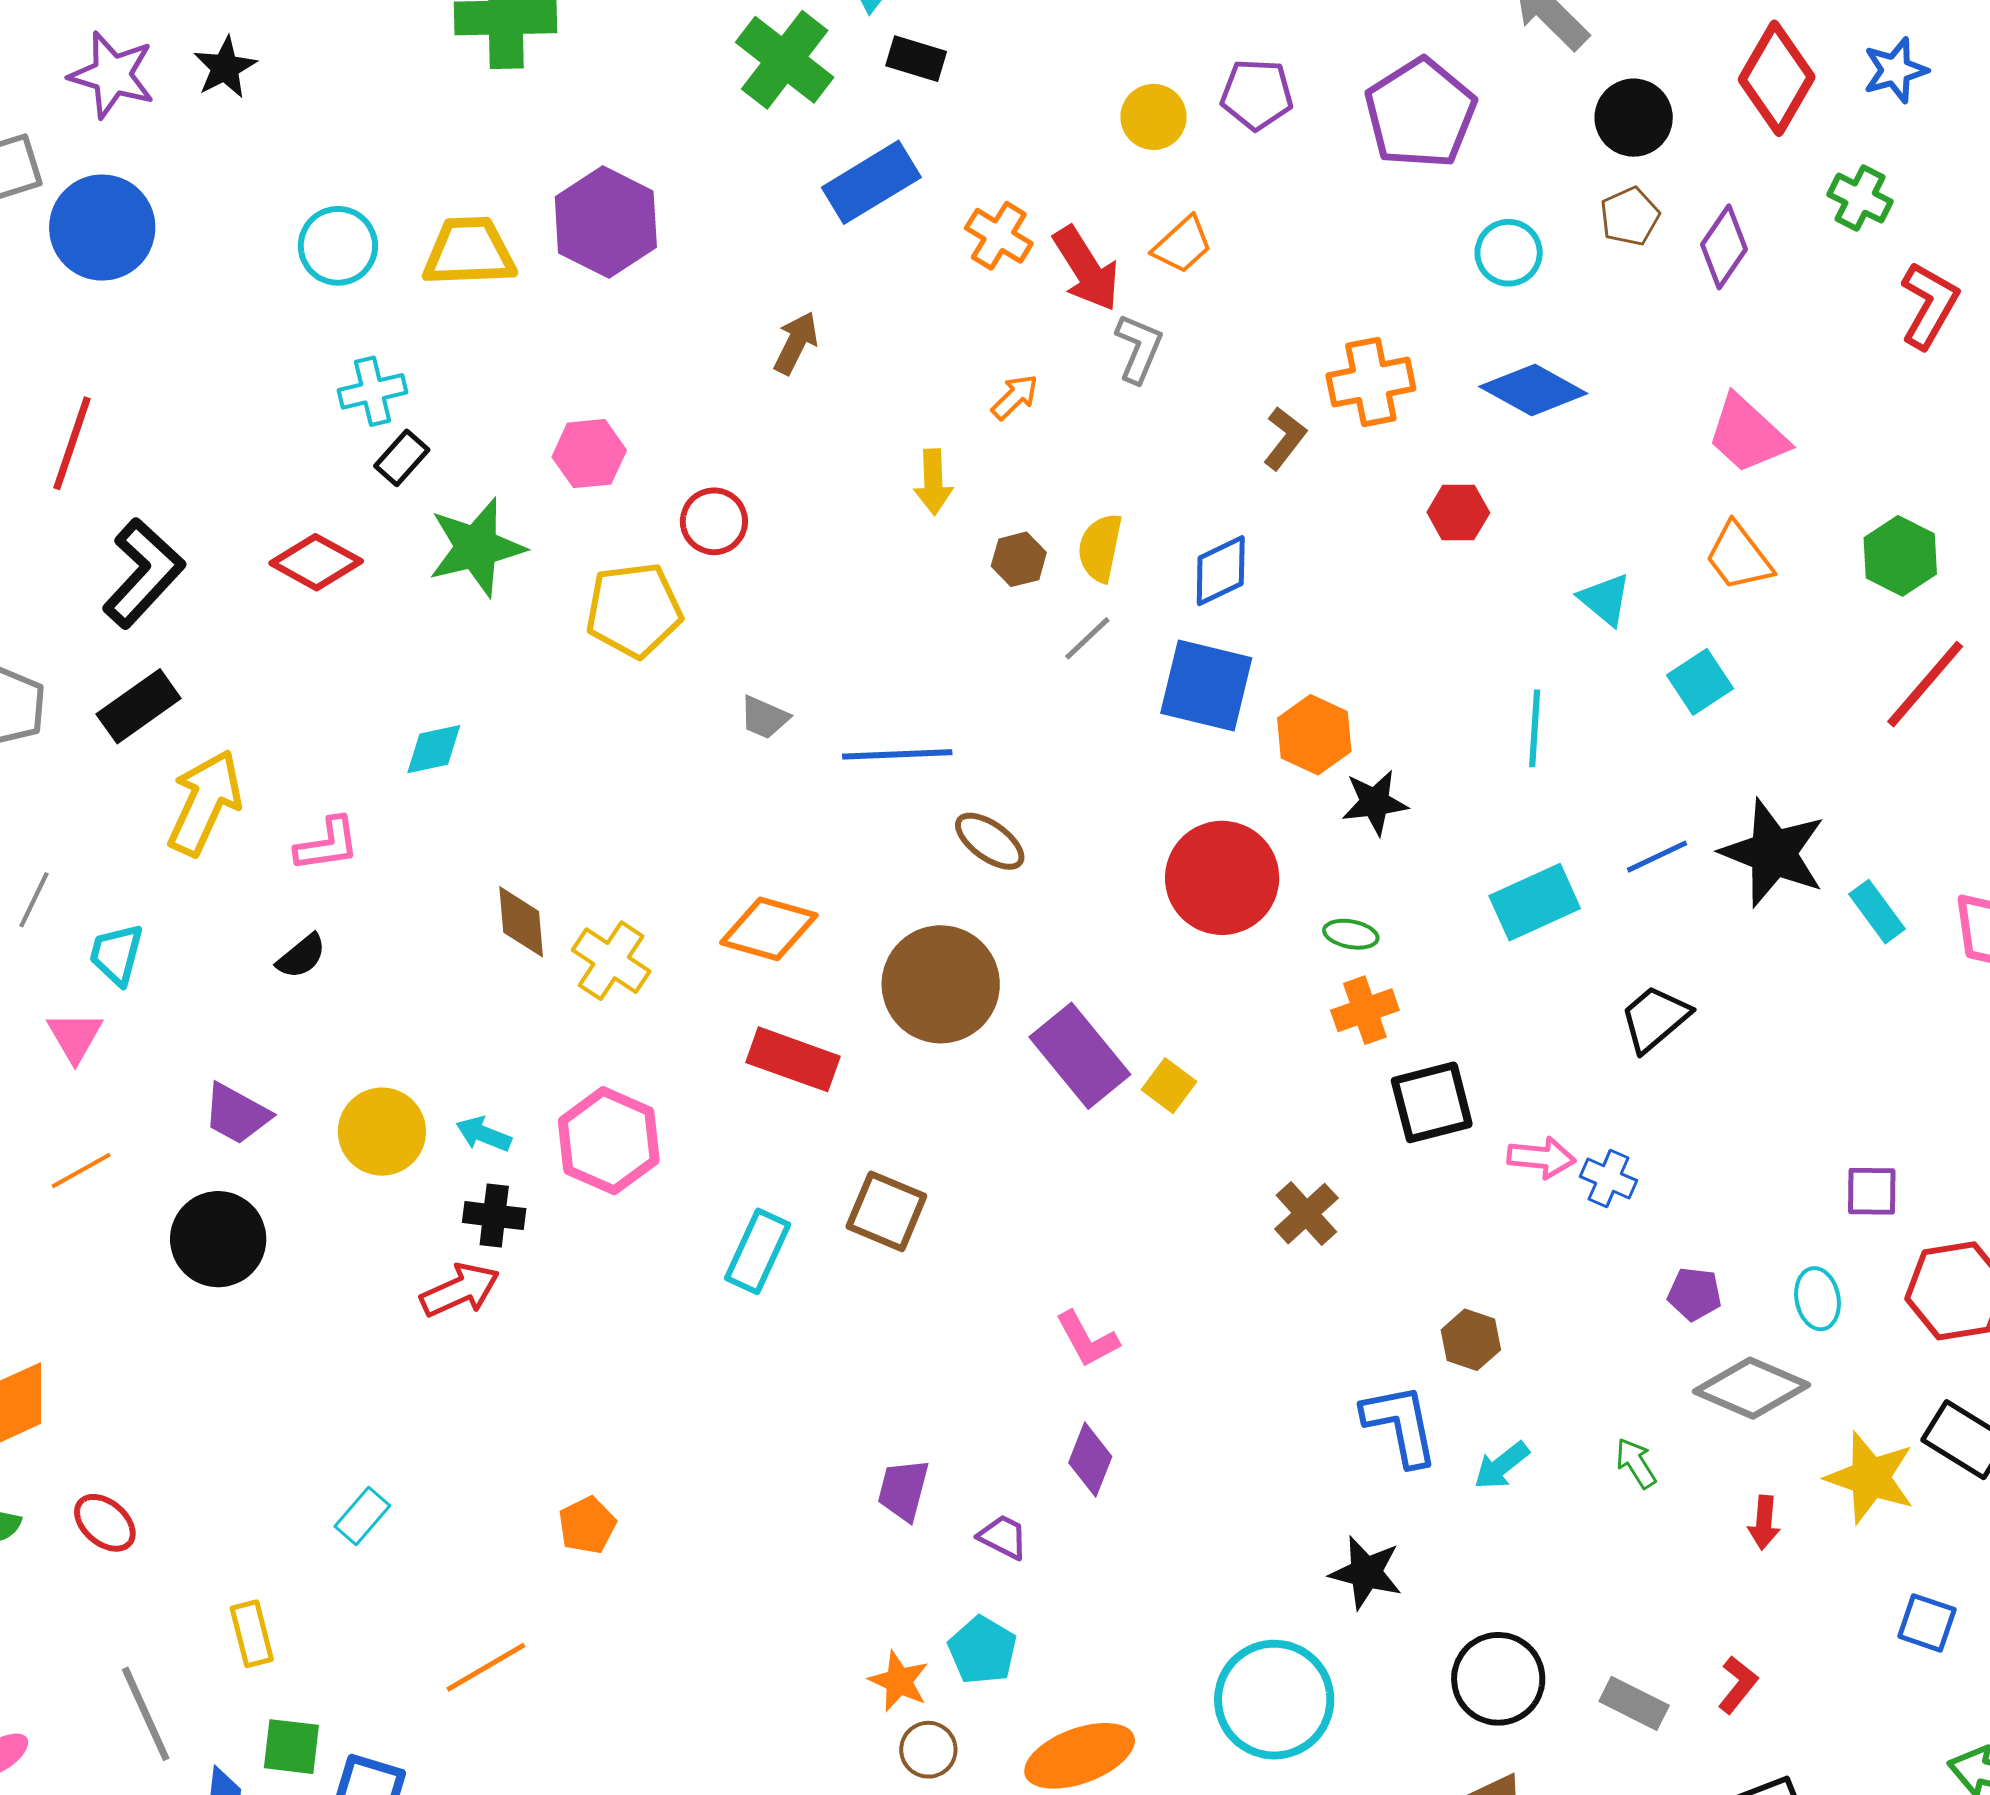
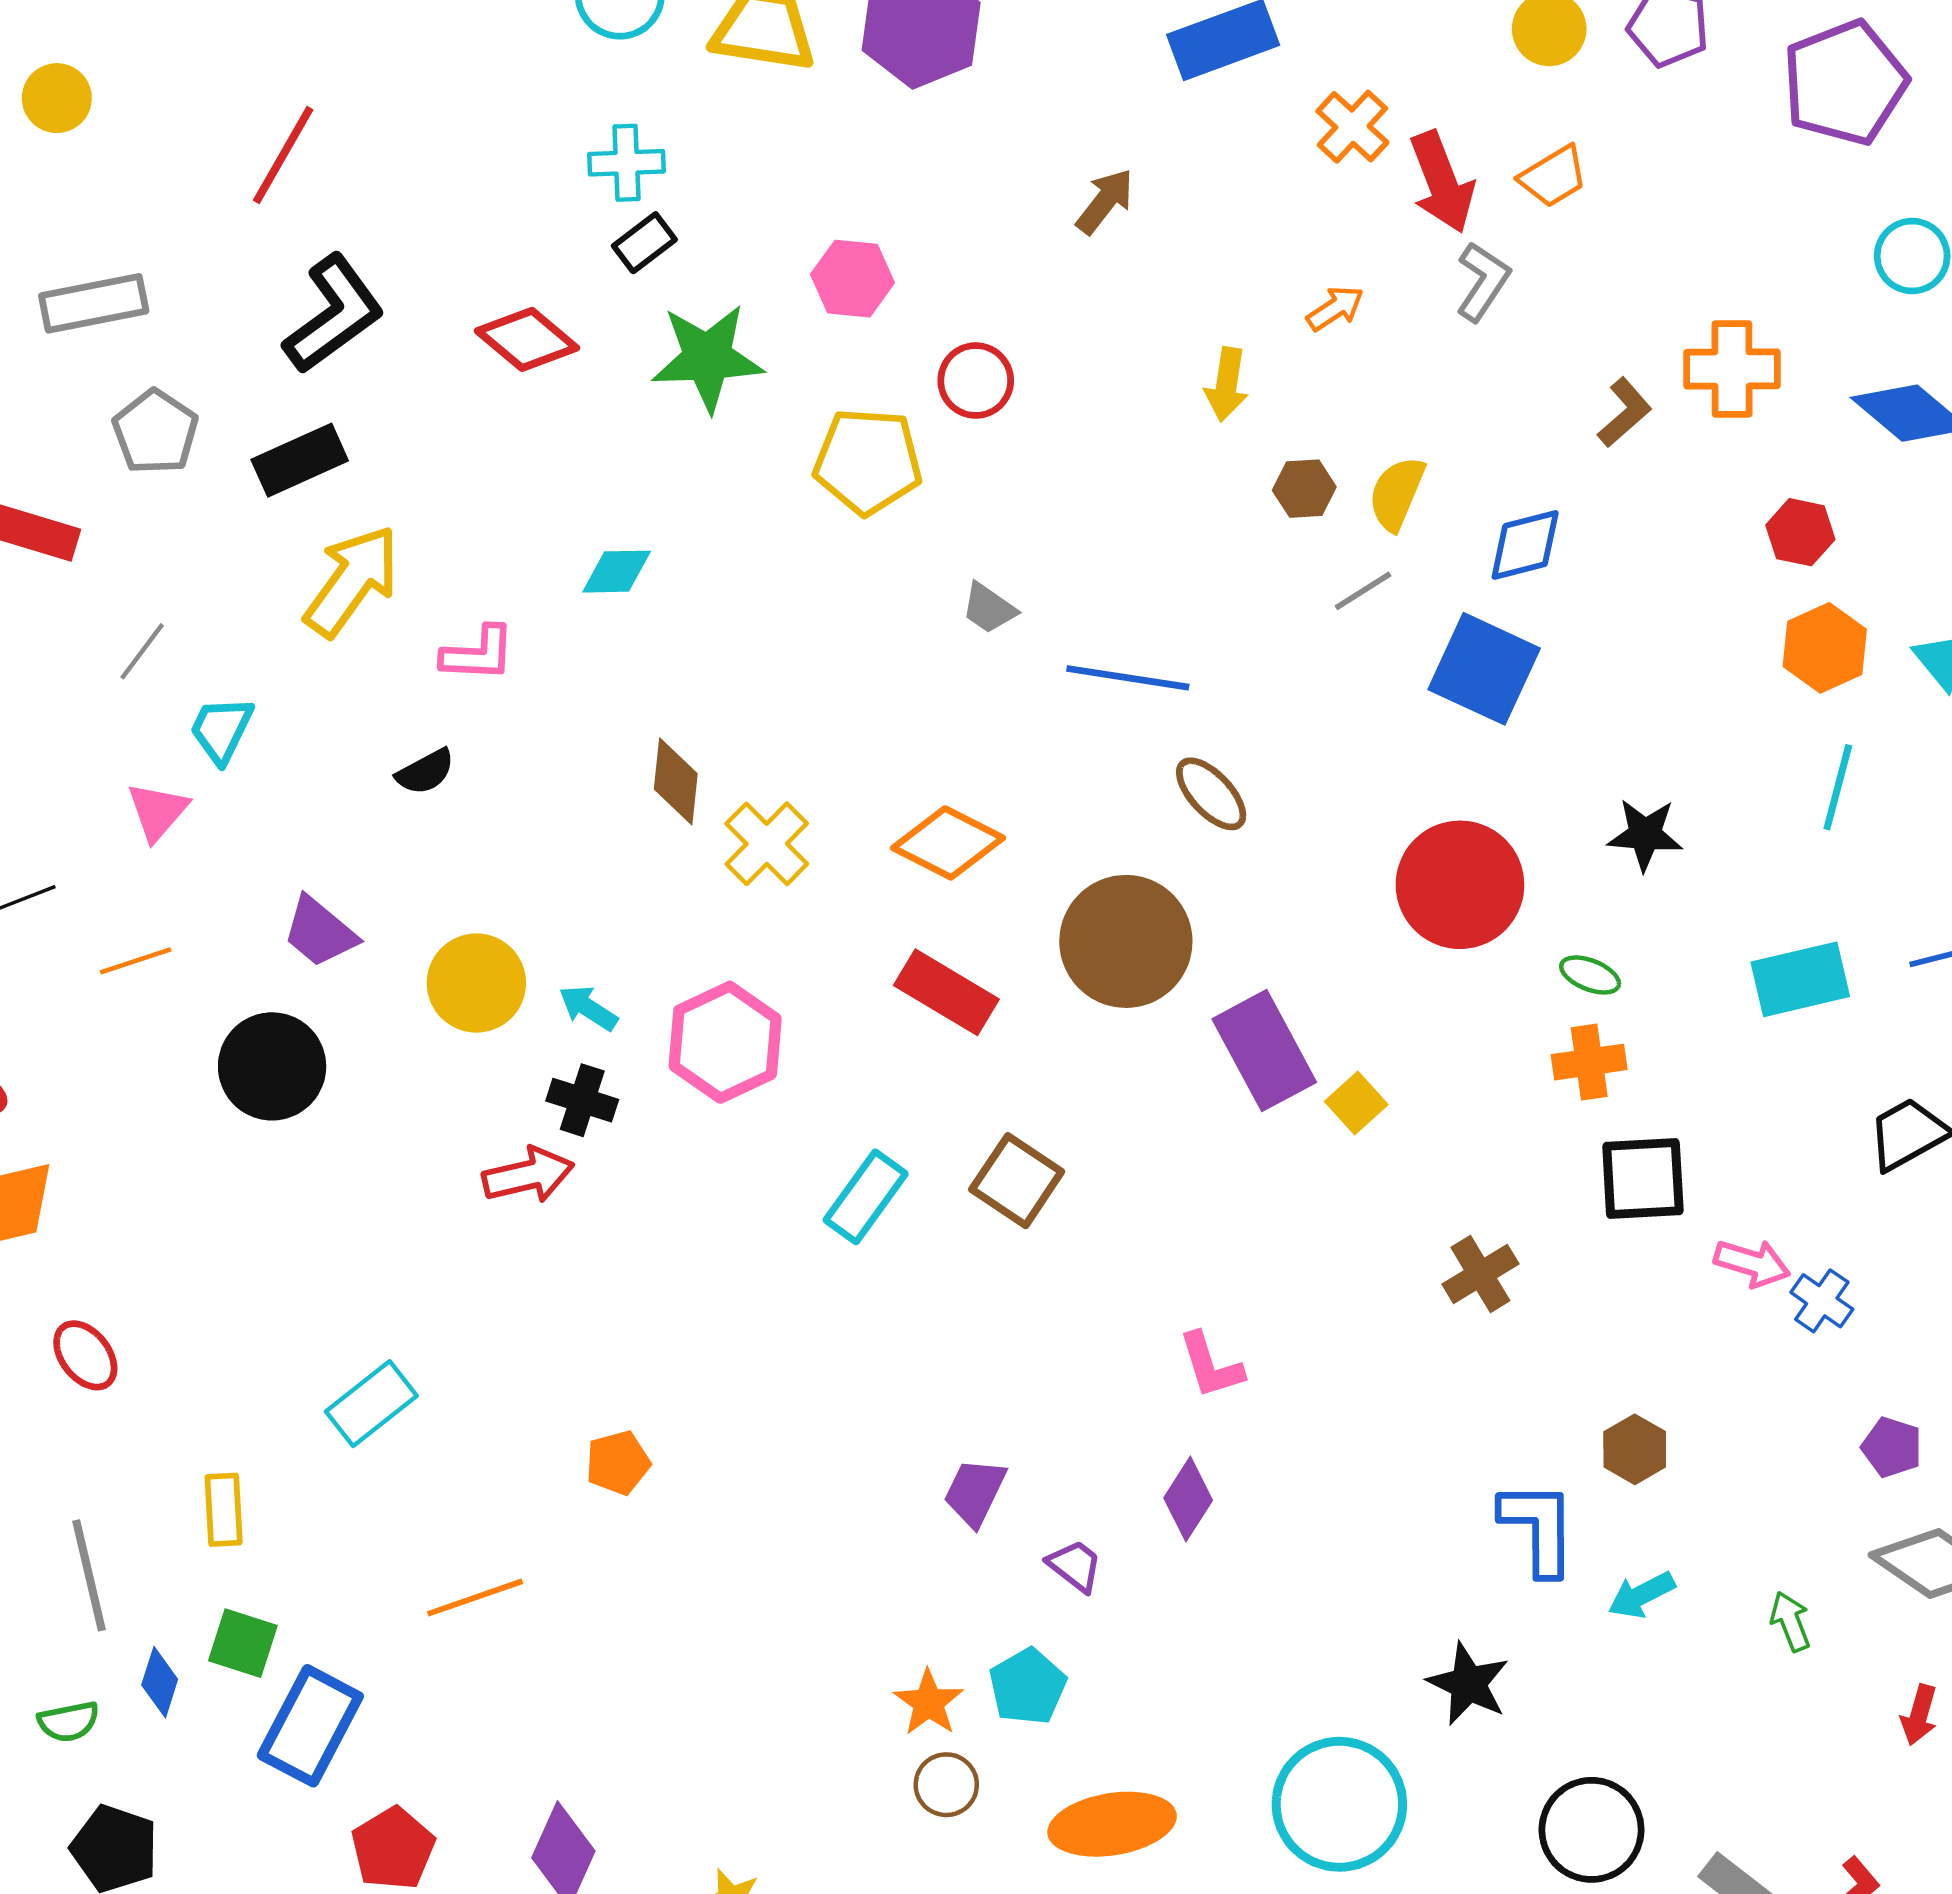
orange hexagon: (1314, 735) -> (1825, 648), moved
cyan rectangle: (362, 1516) -> (371, 1404), size x1.4

